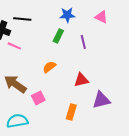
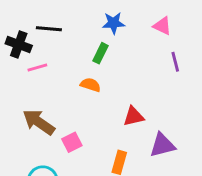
purple line: (83, 42) -> (175, 62), moved
pink line: (14, 46) -> (37, 68), turned -40
orange semicircle: (49, 67) -> (91, 85), moved, turned 56

